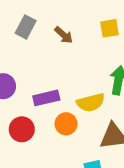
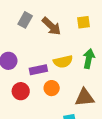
brown arrow: (64, 35) -> (51, 26), size x1.5
yellow semicircle: (91, 103) -> (63, 62), moved

